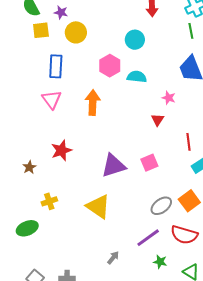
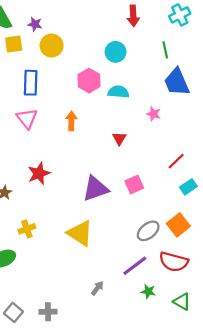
green line: (191, 31) -> (165, 50), moved
orange arrow: (93, 103) -> (71, 121), size x0.7
red triangle: (158, 120) -> (119, 138), moved
red line: (189, 142) -> (176, 161), turned 54

